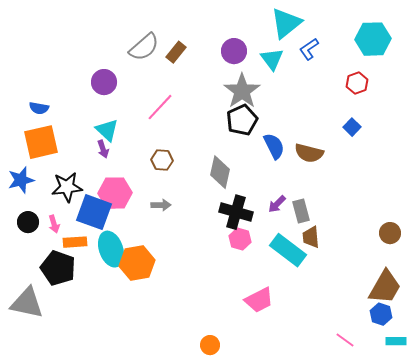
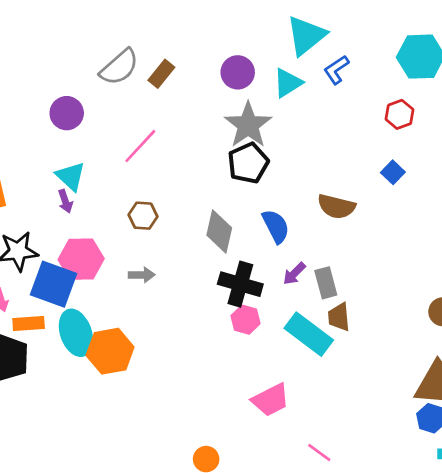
cyan triangle: (272, 59) -> (288, 83), turned 35
blue semicircle: (274, 146) -> (276, 226), moved
pink line: (345, 340) -> (319, 453), moved

